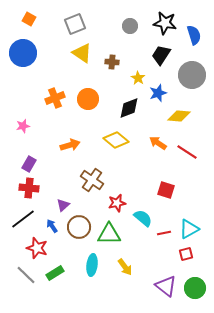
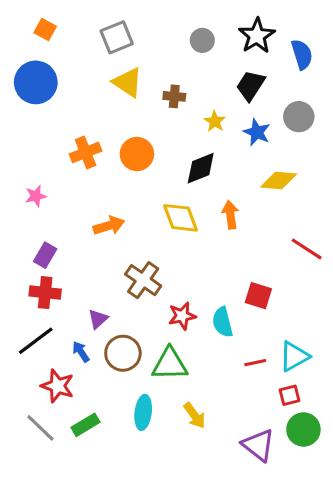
black star: (165, 23) -> (257, 36), turned 30
gray circle: (192, 75) -> (299, 117), size x0.7
blue star: (158, 93) -> (257, 132), moved, turned -30
yellow diamond: (116, 140) -> (181, 218), turned 30
orange arrow: (158, 143) -> (230, 215), moved, turned 48
red line: (187, 152) -> (307, 249), moved
cyan semicircle: (143, 218) -> (223, 322), moved, turned -144
green circle: (195, 288) -> (303, 430), moved

